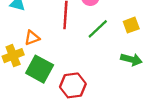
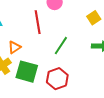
green line: (98, 29) -> (61, 46), moved

